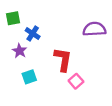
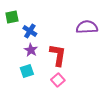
purple star: (20, 51) -> (31, 50), moved
pink square: (76, 81) -> (58, 80), moved

